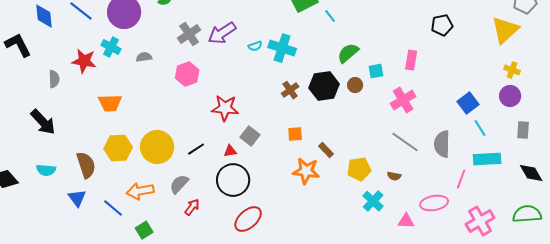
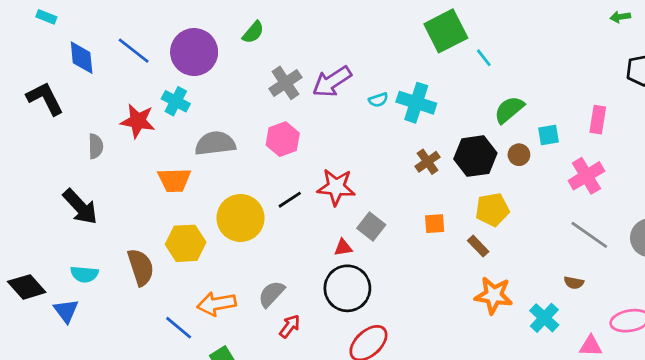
gray semicircle: (144, 57) -> (215, 143), moved, size x1.8
yellow circle: (157, 147) -> (240, 218), moved
black line: (196, 149) -> (290, 200), moved
yellow pentagon: (359, 169) -> (492, 210), moved
orange star: (306, 171) -> (494, 295), moved
blue triangle: (77, 198) -> (66, 311), moved

